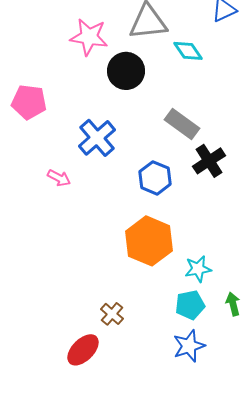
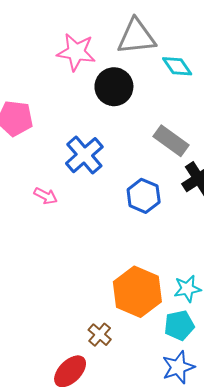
orange hexagon: (149, 241) -> (137, 292), moved

